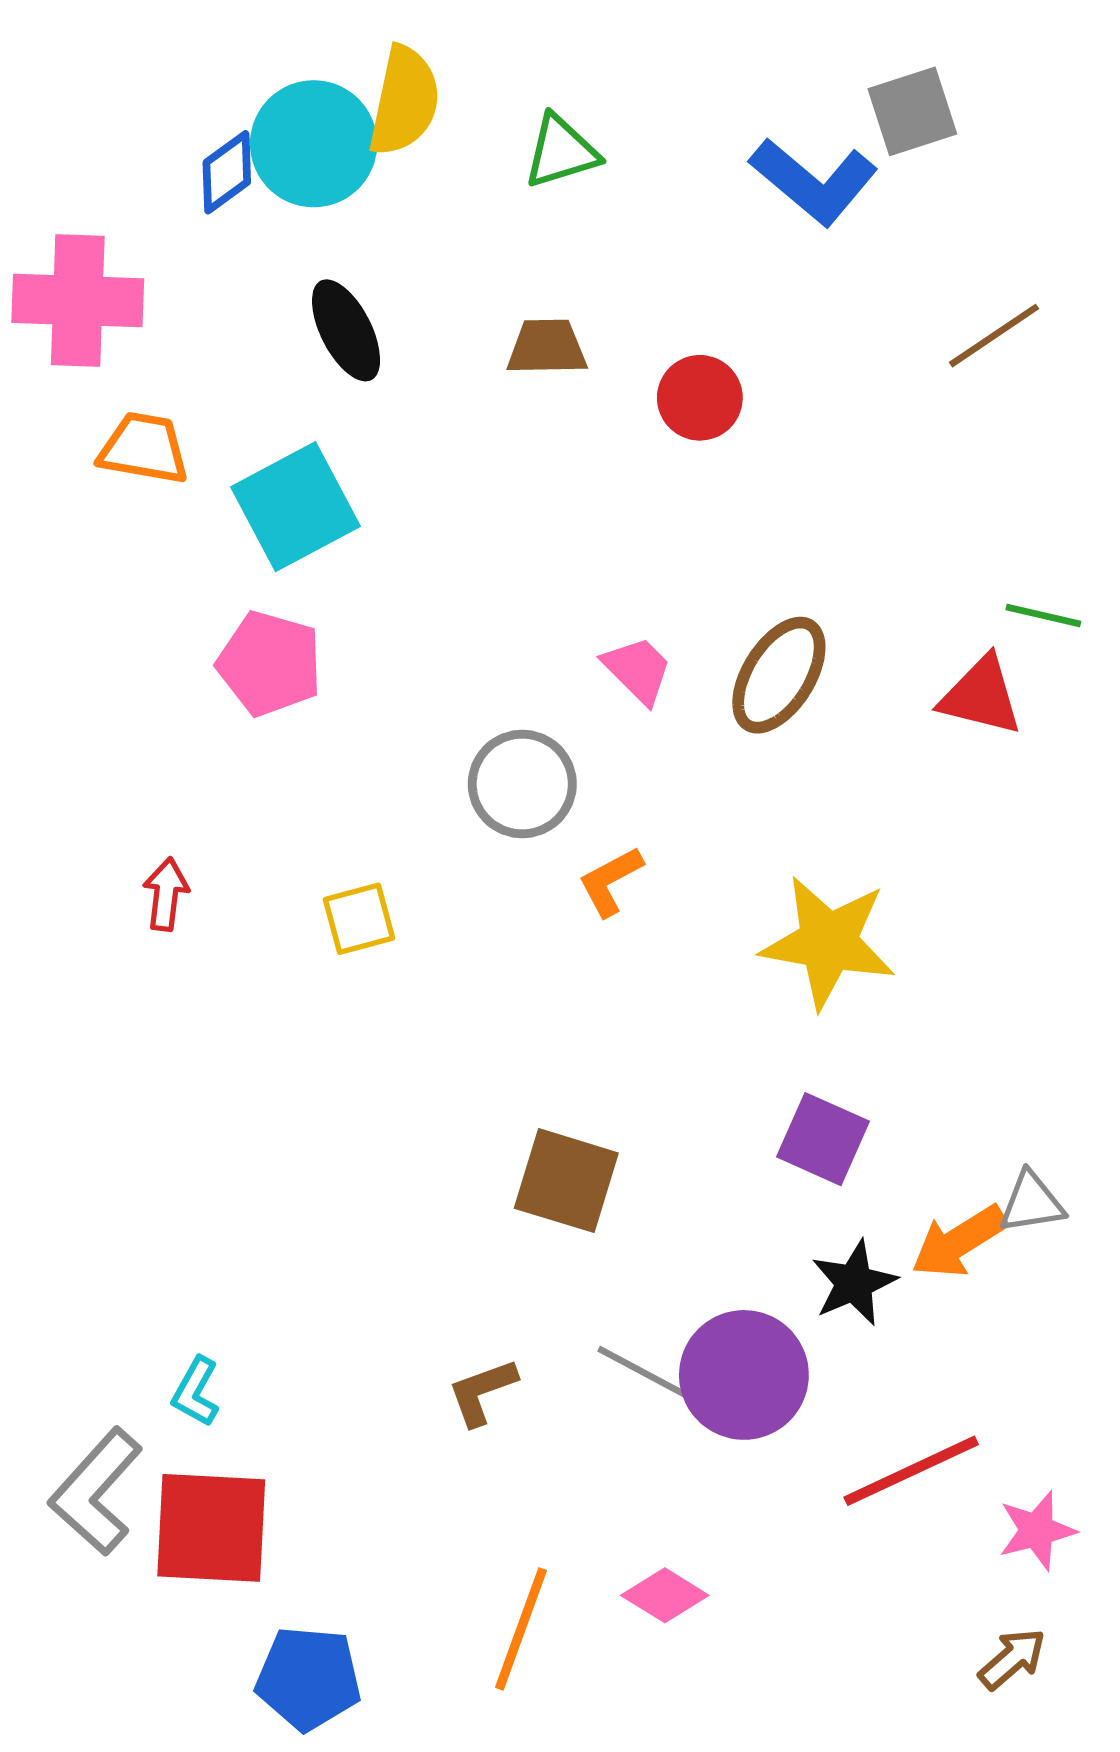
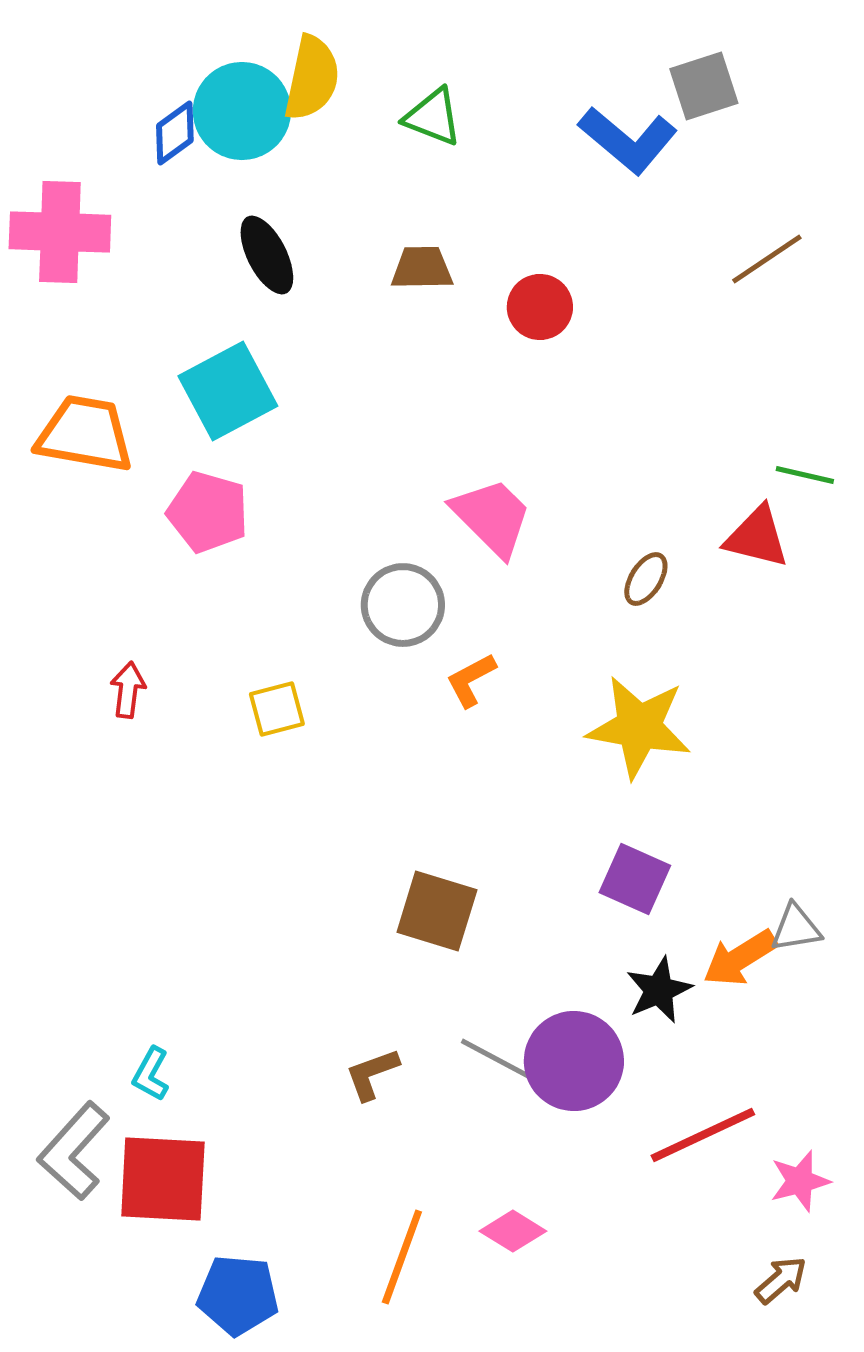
green triangle: (561, 152) -> (433, 117), turned 38
orange trapezoid: (144, 448) -> (85, 434), moved, size x1.4
pink trapezoid: (638, 670) -> (492, 517), size x1.5
brown ellipse: (779, 675) -> (646, 579), moved, size x0.6

